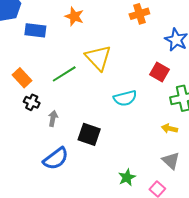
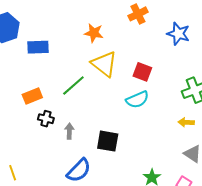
orange star: (74, 16) -> (94, 33), moved
red square: (159, 72) -> (142, 72), moved
orange rectangle: (22, 78) -> (32, 96), turned -60

